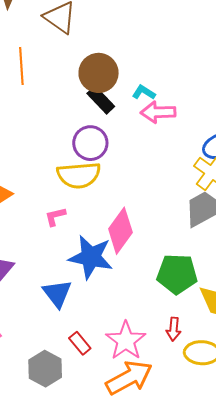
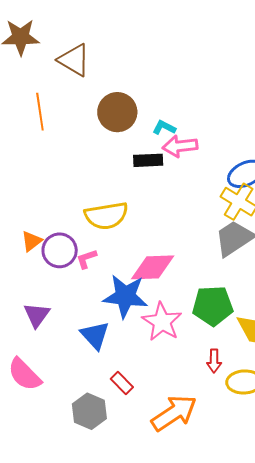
black rectangle: (101, 100) -> (148, 160), moved, turned -44
purple circle: (90, 143) -> (60, 250), moved
pink diamond: (120, 231) -> (153, 267), turned 57
pink star: (126, 341) -> (162, 322), moved

